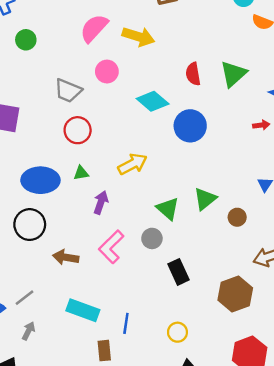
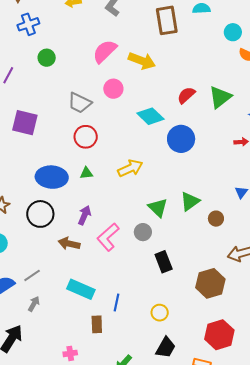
red semicircle: (193, 74) -> (186, 95), turned 54
purple arrow: (101, 202) -> (84, 215), moved

